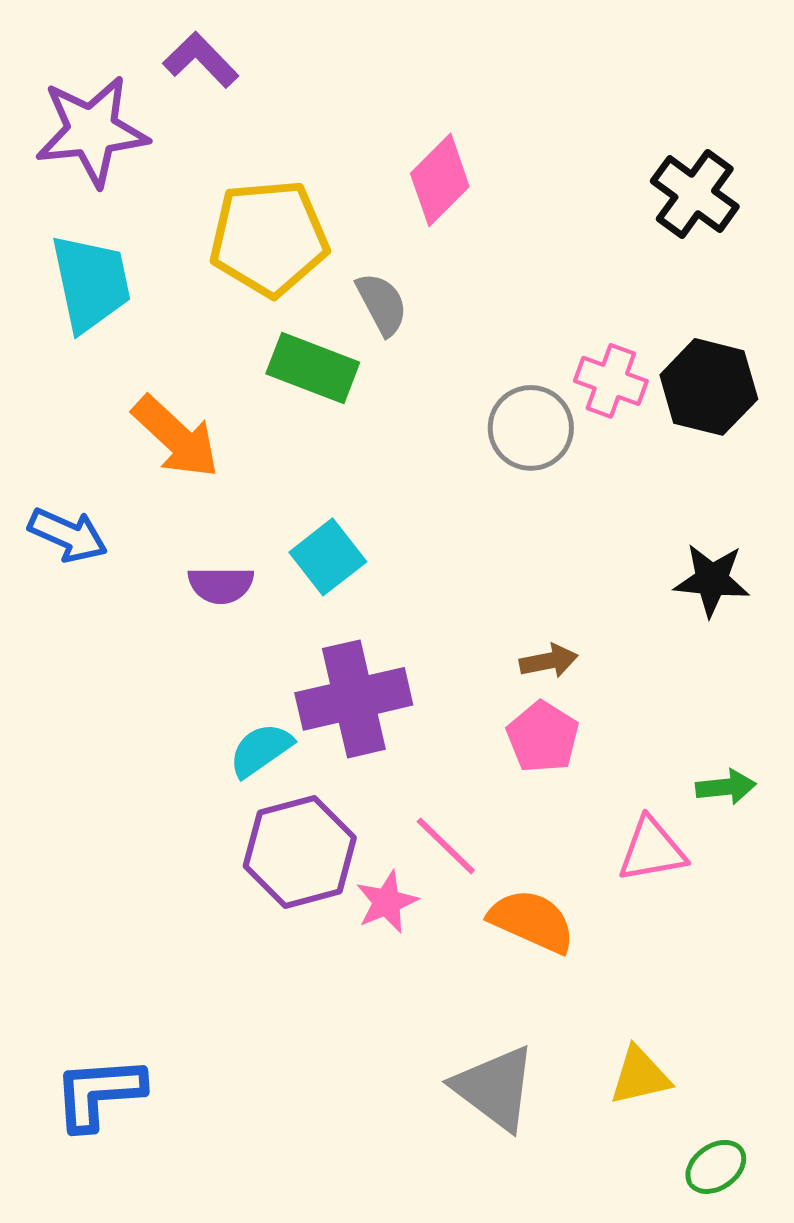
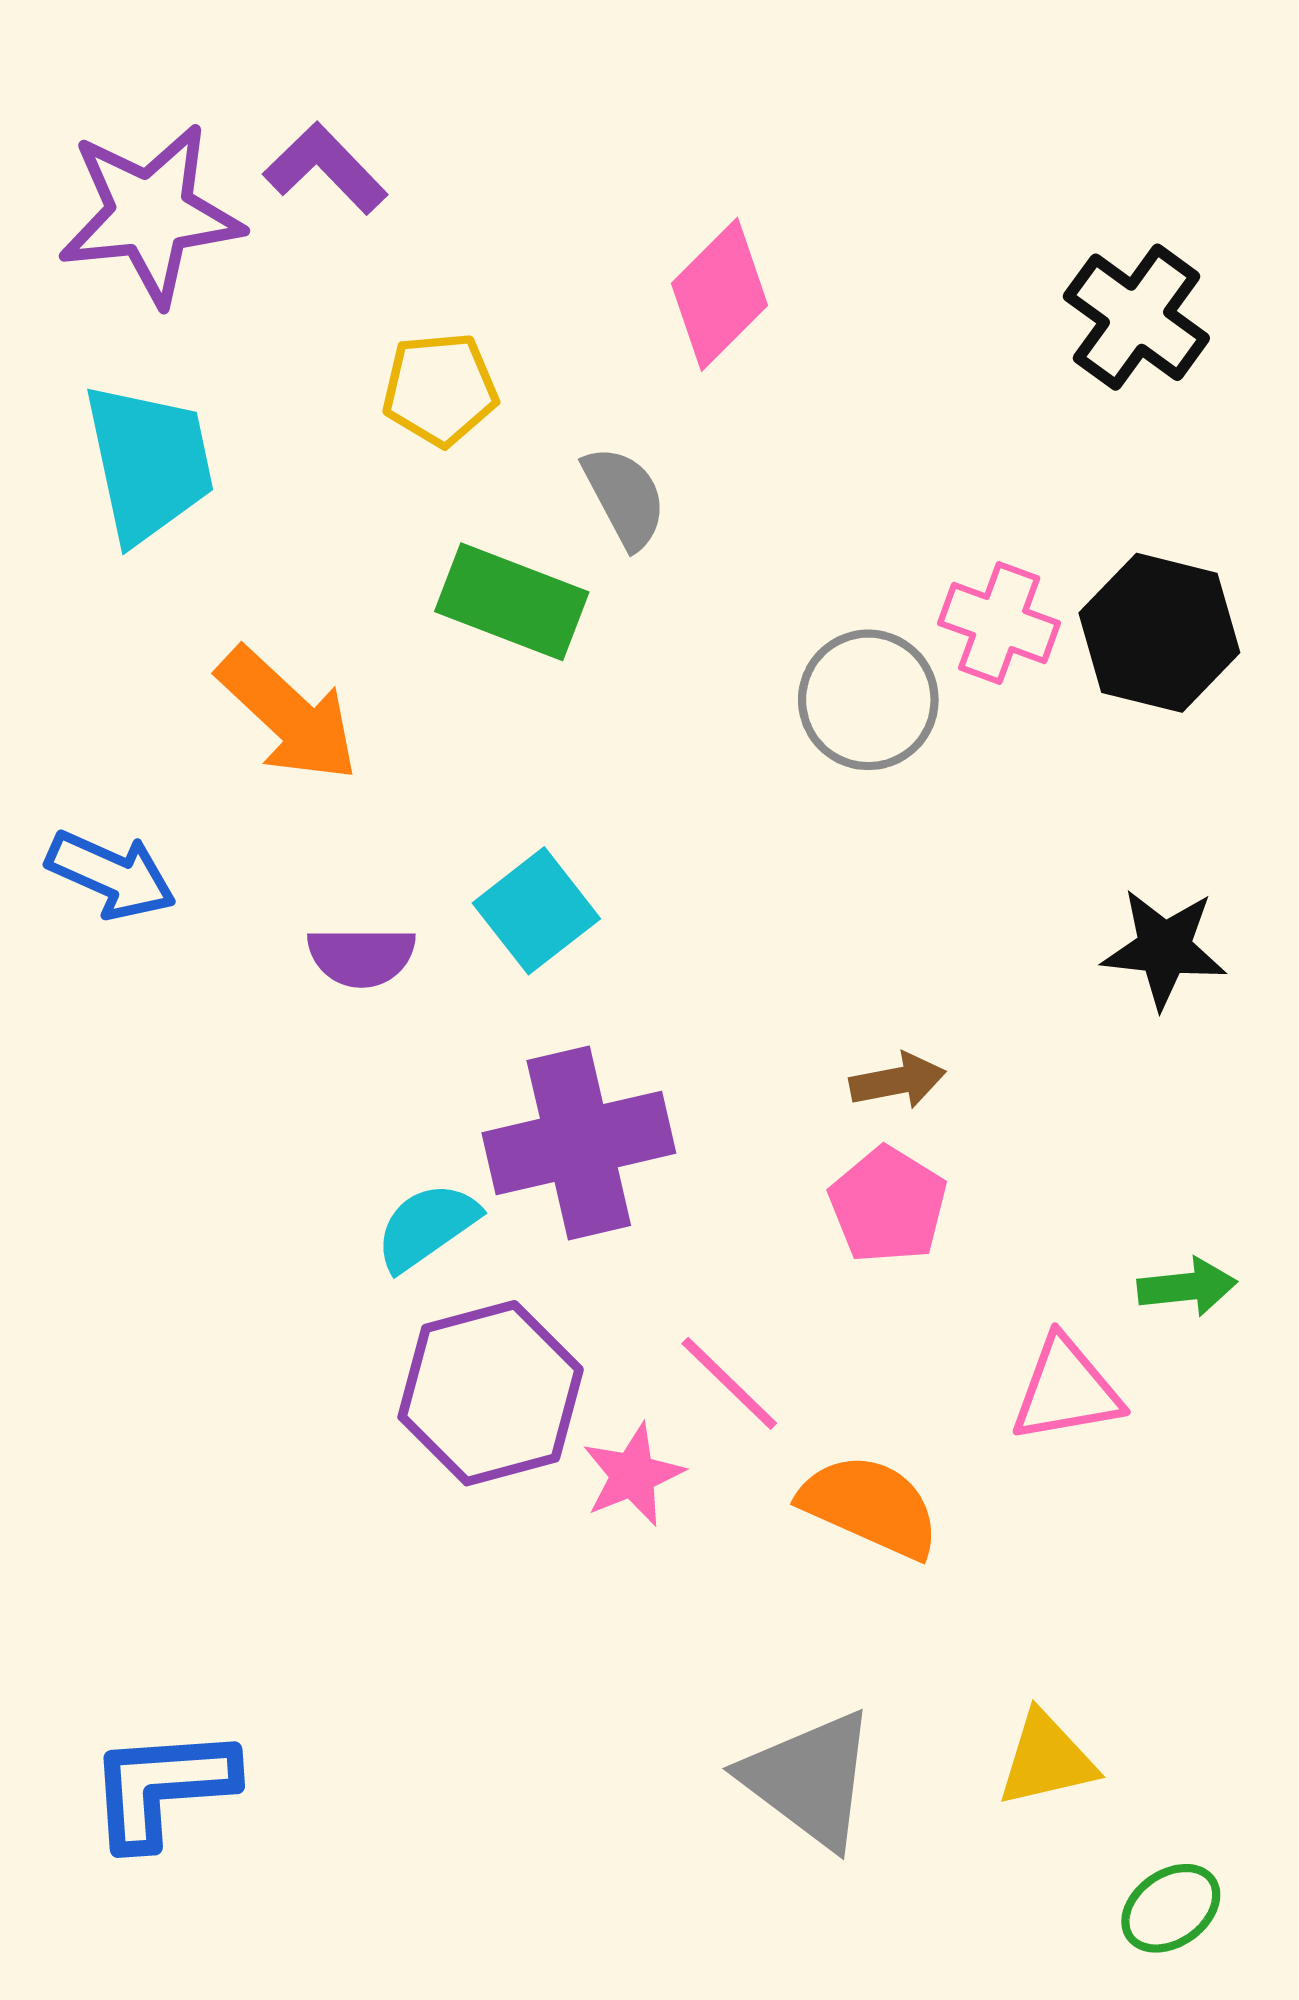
purple L-shape: (201, 60) -> (325, 168), moved
yellow pentagon: (269, 238) -> (440, 389), size x0.6

